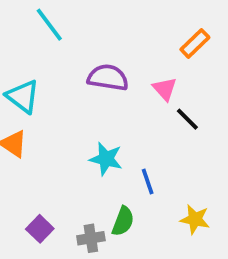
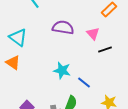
black line: (187, 119) -> (105, 49), turned -64
blue line: (148, 182) -> (84, 82), turned -32

